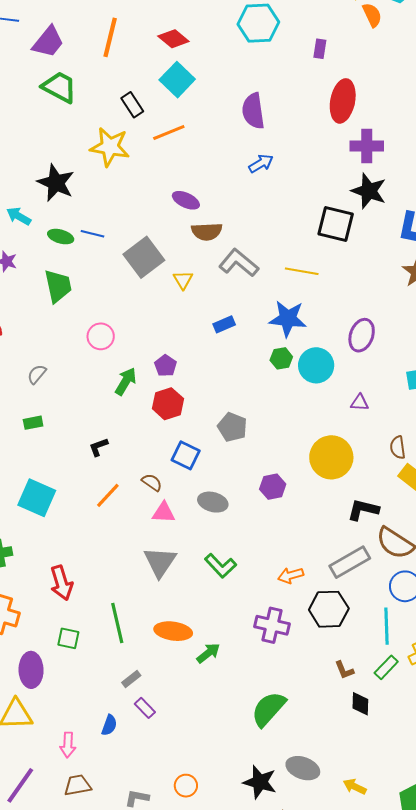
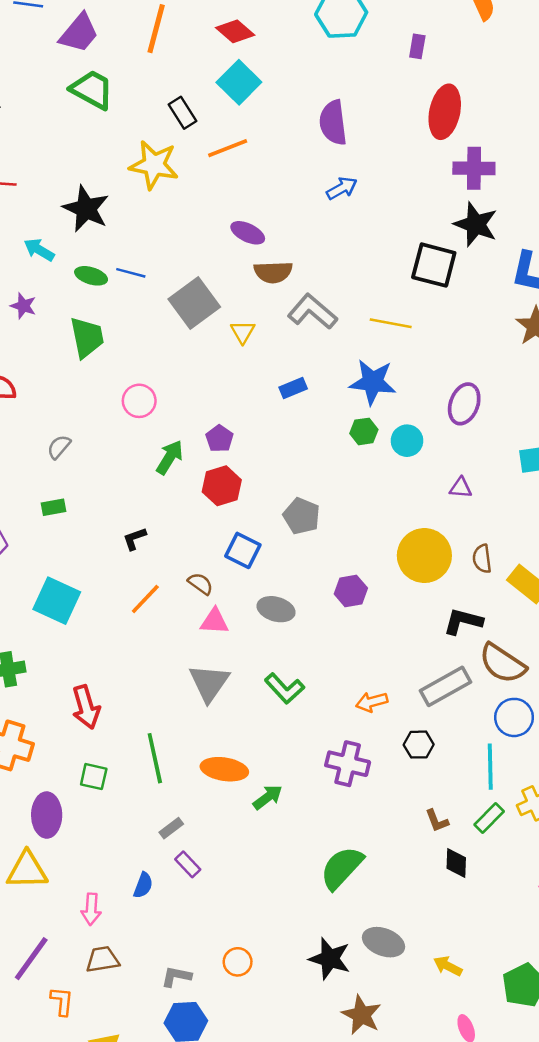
cyan circle: (316, 365) -> (407, 441), size x0.7
brown semicircle: (398, 447) -> (482, 559), moved
black hexagon: (329, 609) -> (419, 745), size x0.6

